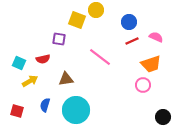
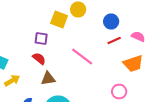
red semicircle: (43, 59) -> (39, 58), moved, turned -128
pink circle: (143, 85) -> (119, 92), moved

